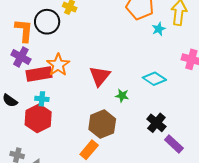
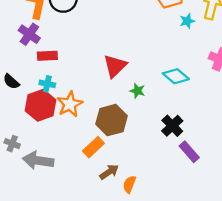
orange star: (58, 65) -> (70, 104), moved
red rectangle: (39, 74) -> (47, 56), size x0.7

